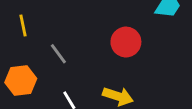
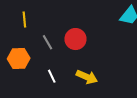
red circle: (126, 42) -> (75, 39), moved

